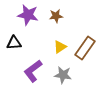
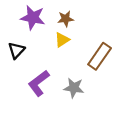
black triangle: (14, 43) -> (16, 50), turned -42
yellow triangle: (60, 47) -> (62, 40), moved

